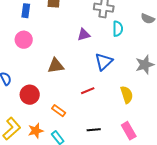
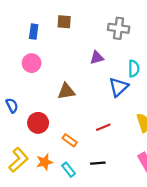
cyan semicircle: (118, 29) -> (134, 69), moved
red line: (88, 91) -> (103, 127), moved
black line: (94, 130) -> (98, 163), moved

